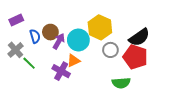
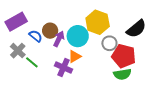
purple rectangle: (16, 20) -> (16, 22), size x1.5
blue semicircle: (35, 36) -> (36, 36), turned -32
red pentagon: (135, 57) -> (124, 56), moved

